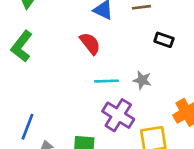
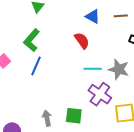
gray star: (142, 80) -> (119, 69), size x1.5
blue line: (28, 127) -> (36, 66), moved

